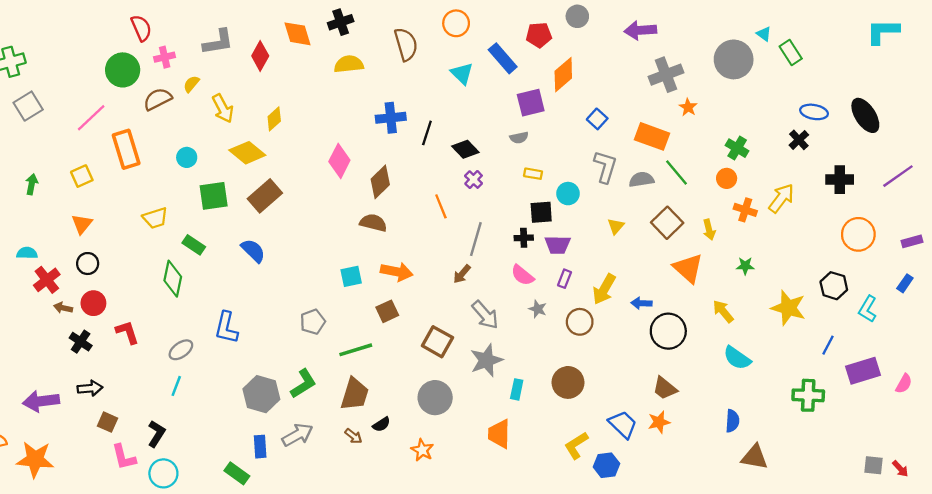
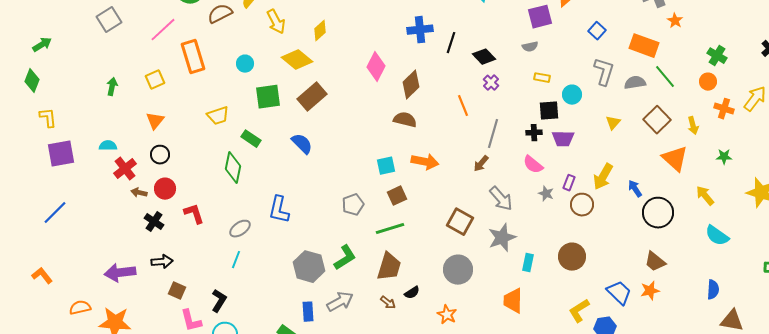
purple rectangle: (565, 279) -> (569, 183), moved
blue arrow: (641, 303) -> (635, 189), turned 54
brown square: (387, 311) -> (397, 196), moved

